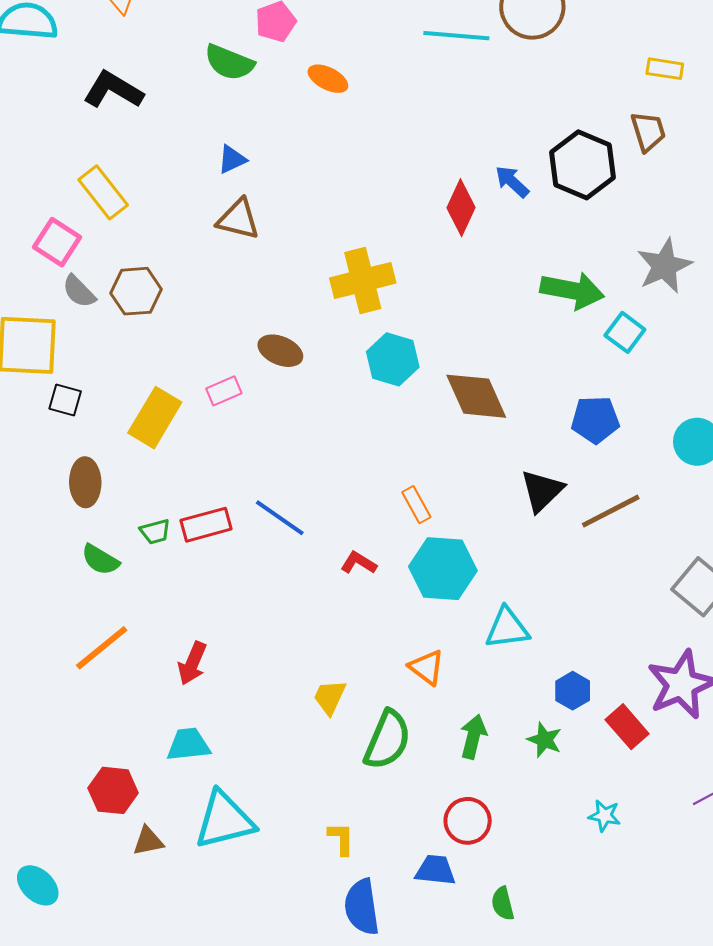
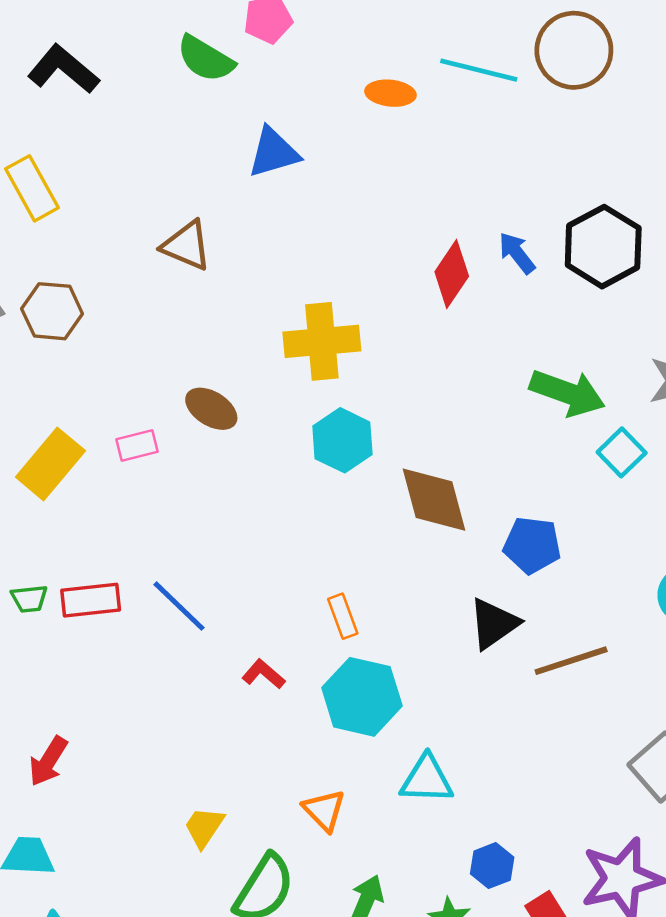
orange ellipse: (328, 79) -> (390, 93), moved, turned -30
blue triangle: (232, 159) -> (274, 152), moved, size x1.5
blue pentagon: (595, 420) -> (532, 545), moved

